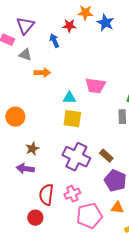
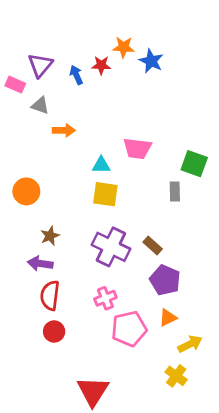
blue arrow: (54, 41) -> (76, 75), moved
red semicircle: (46, 195) -> (50, 295), moved
orange triangle: (117, 208) -> (168, 318), turned -32

